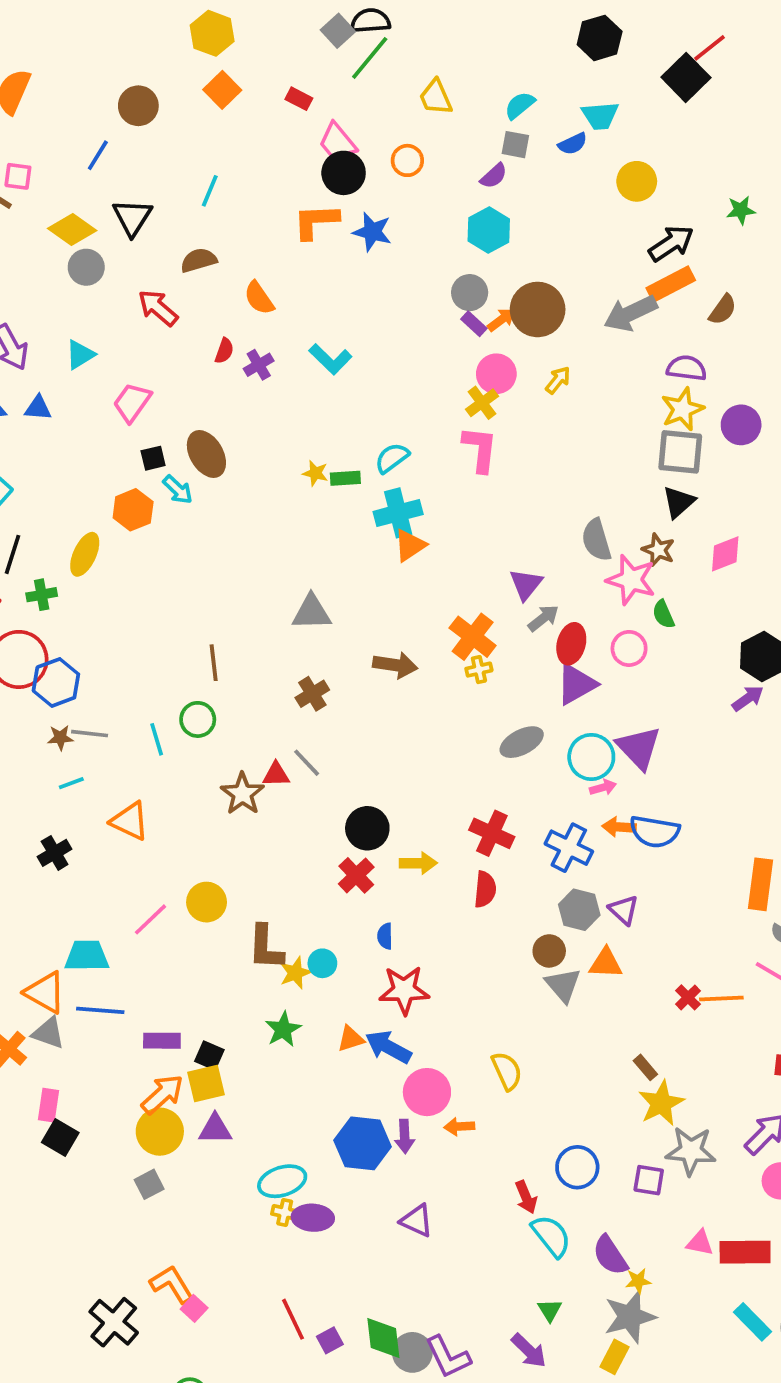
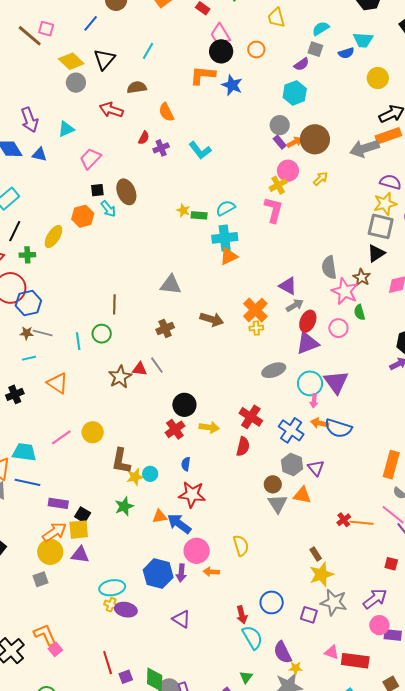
red arrow: (158, 308) -> (111, 110), turned -30
purple triangle: (526, 584) -> (288, 286), turned -48
pink arrow: (603, 788) -> (314, 401), turned 104

